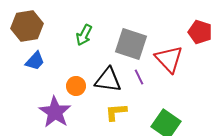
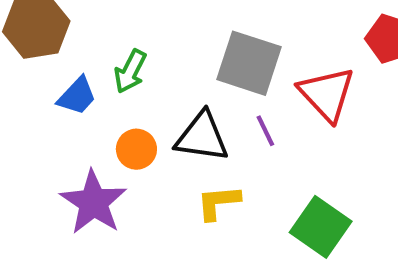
green arrow: (84, 35) -> (130, 71), moved
blue trapezoid: (35, 61) -> (77, 96), moved

